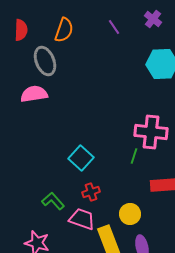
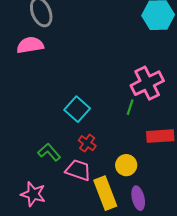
pink cross: (151, 132) -> (147, 83), turned -32
red cross: (91, 192) -> (87, 143), turned -36

